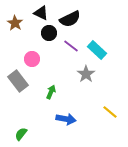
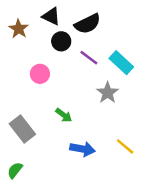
gray rectangle: (18, 81) -> (22, 129), moved
green arrow: (51, 92) -> (64, 115), turned 104
yellow line: (110, 112) -> (125, 146), moved
green semicircle: (21, 134) -> (15, 170), moved

